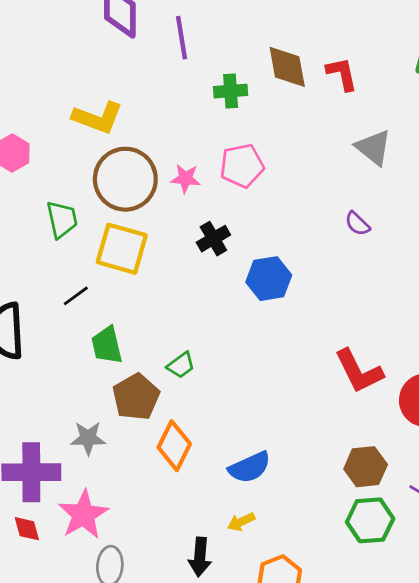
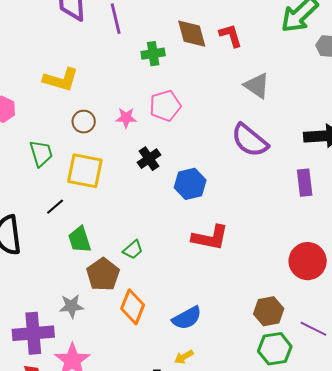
brown circle: (125, 179) -> (84, 122), size x0.5
purple semicircle: (357, 224) -> (250, 140), size x2.0
red L-shape: (359, 371) -> (210, 238), moved, turned -48

